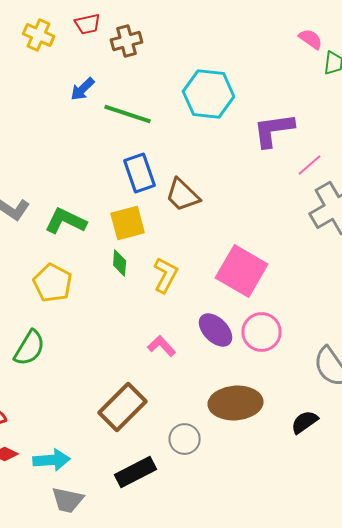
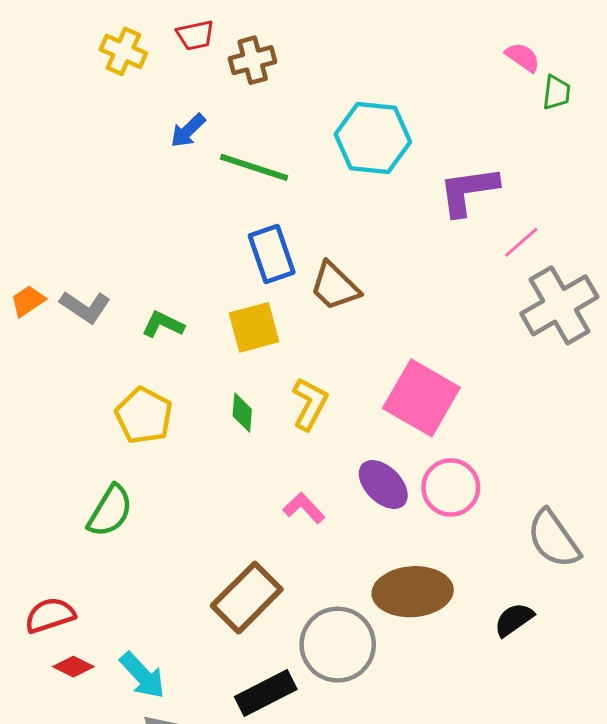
green L-shape: (66, 221) -> (163, 324), size x0.7
green diamond: (120, 263) -> (242, 413), moved
gray circle: (185, 439) -> (338, 645), size x1.6
cyan arrow: (52, 460) -> (142, 675), turned 51

